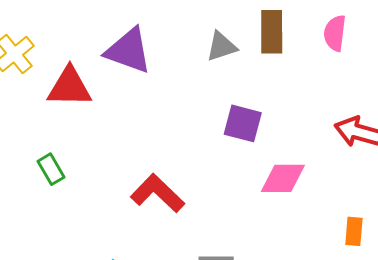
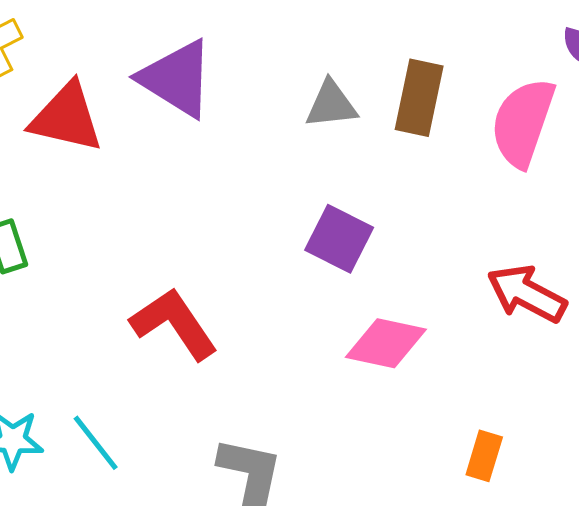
pink semicircle: (335, 33) -> (523, 123), size x1.5

